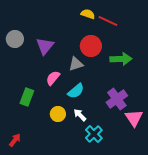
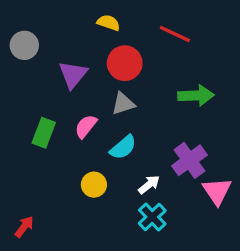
yellow semicircle: (88, 14) -> (109, 23), moved
gray circle: (15, 39) -> (24, 45), moved
red circle: (91, 46) -> (125, 63), moved
green rectangle: (27, 97) -> (44, 133), moved
white arrow: (80, 115) -> (149, 185), moved, turned 96

